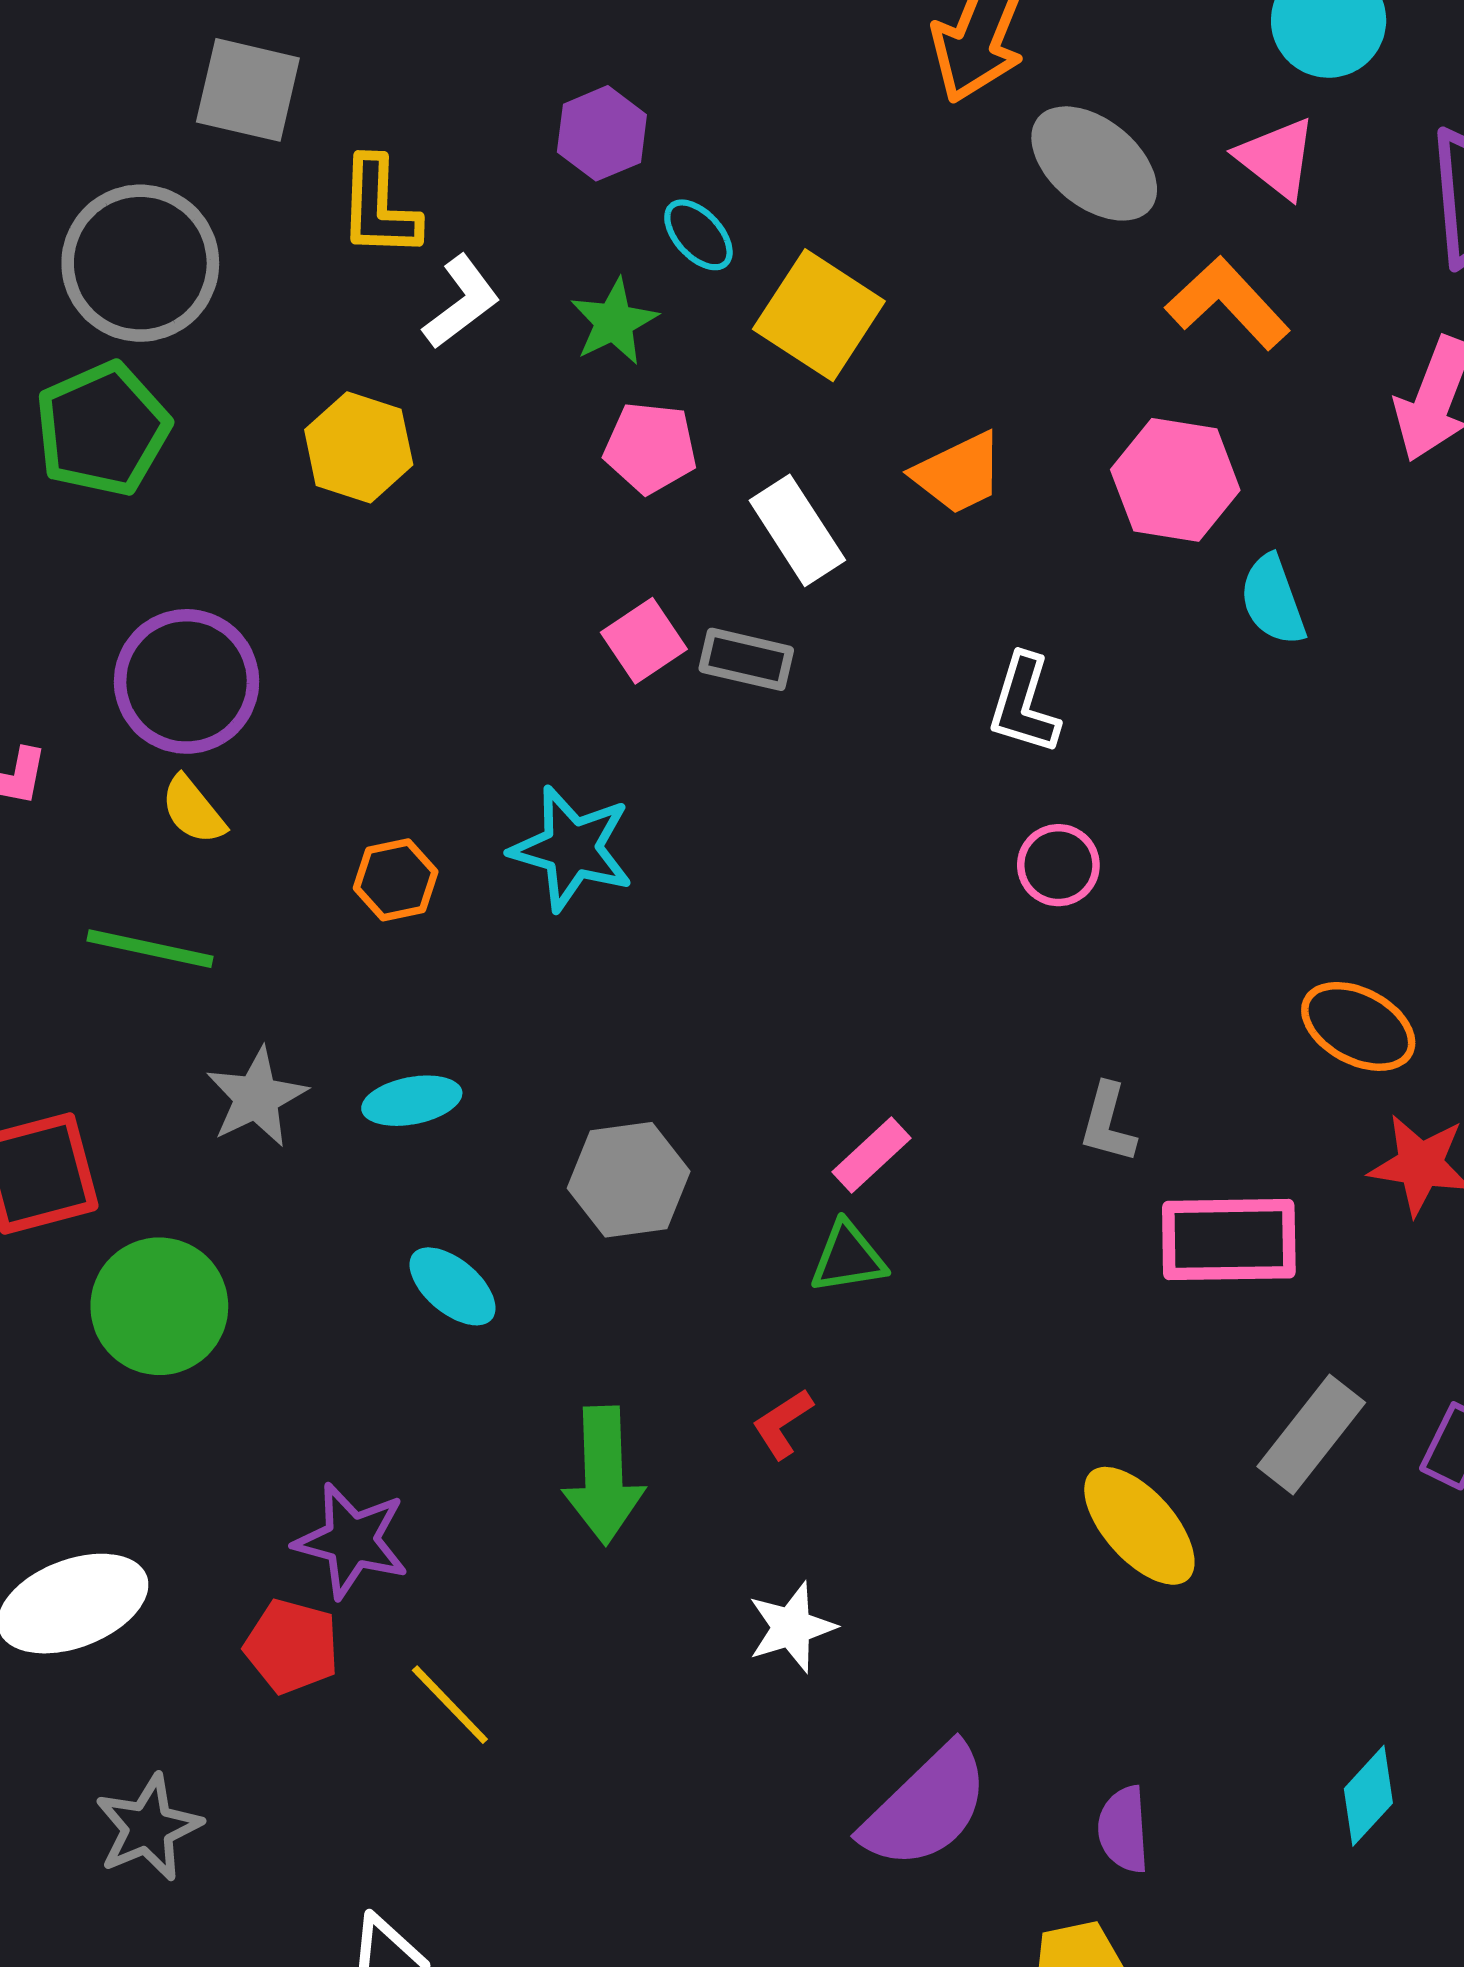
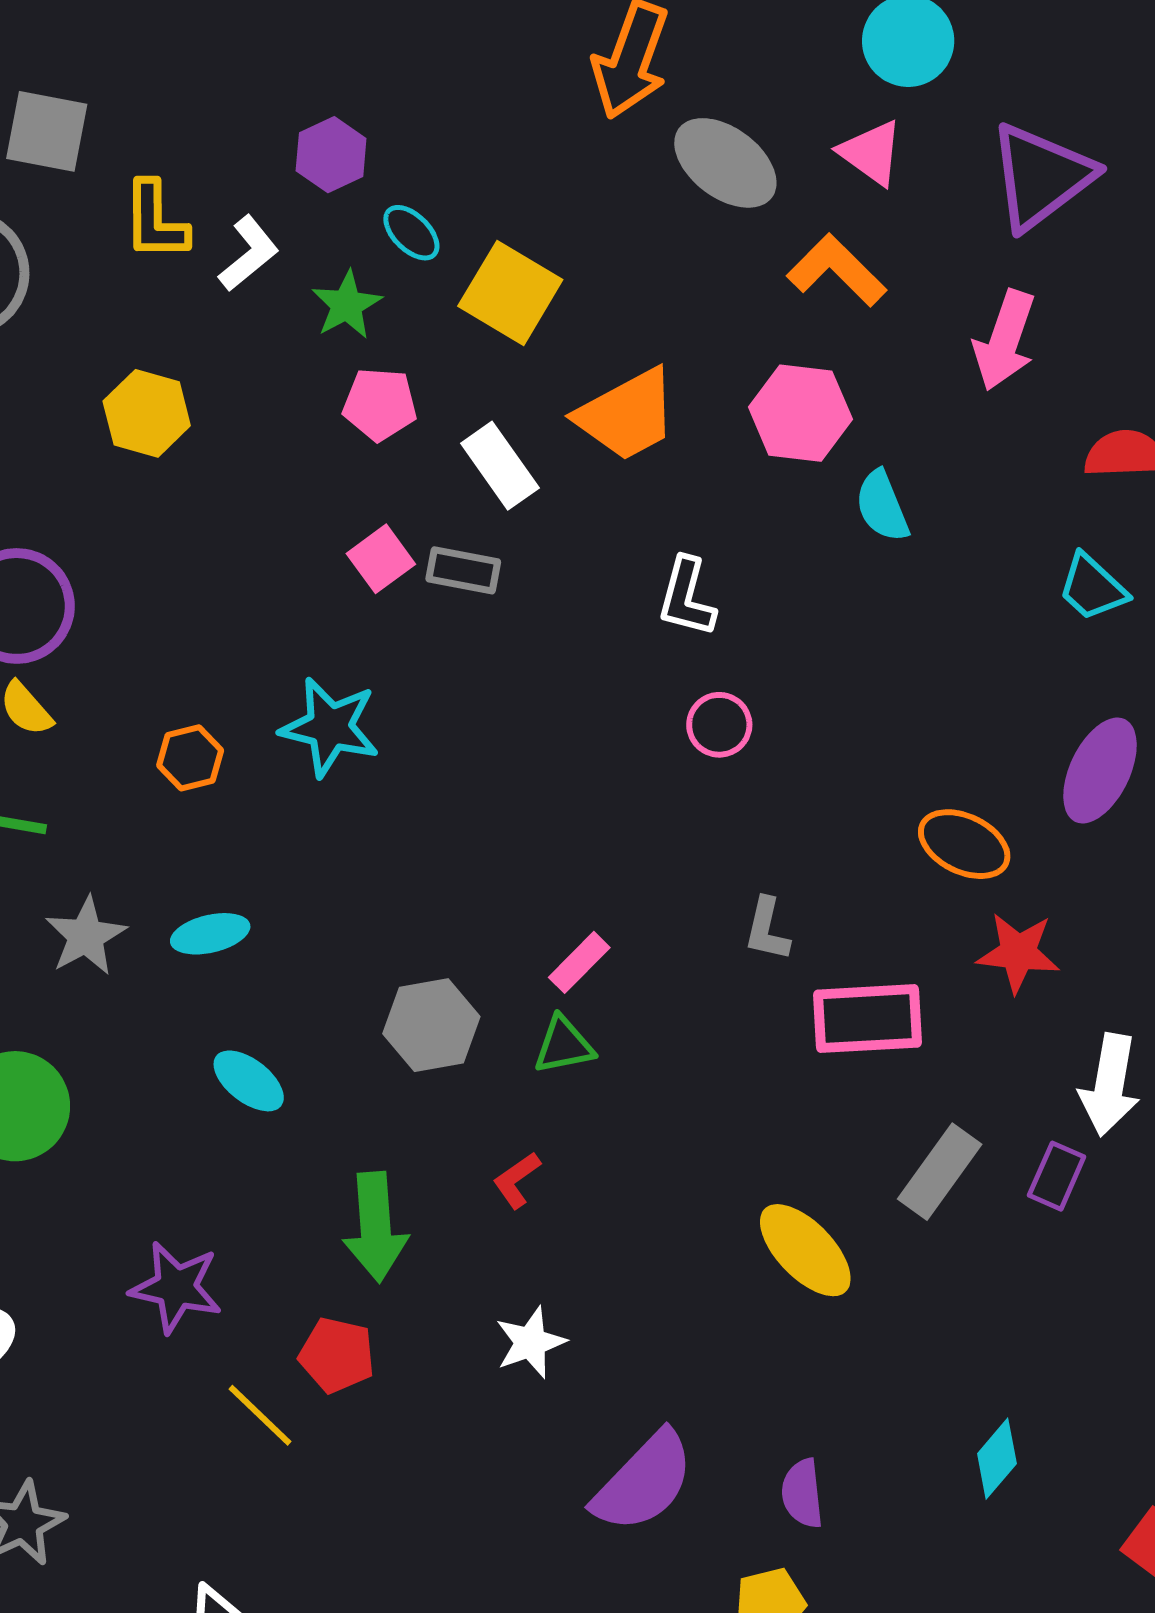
white L-shape: (461, 302) -> (249, 254), moved
orange trapezoid: (958, 473) -> (627, 415), size x1.4
gray hexagon: (629, 1180) -> (431, 1025), moved
red pentagon: (292, 1646) -> (337, 1355), moved

